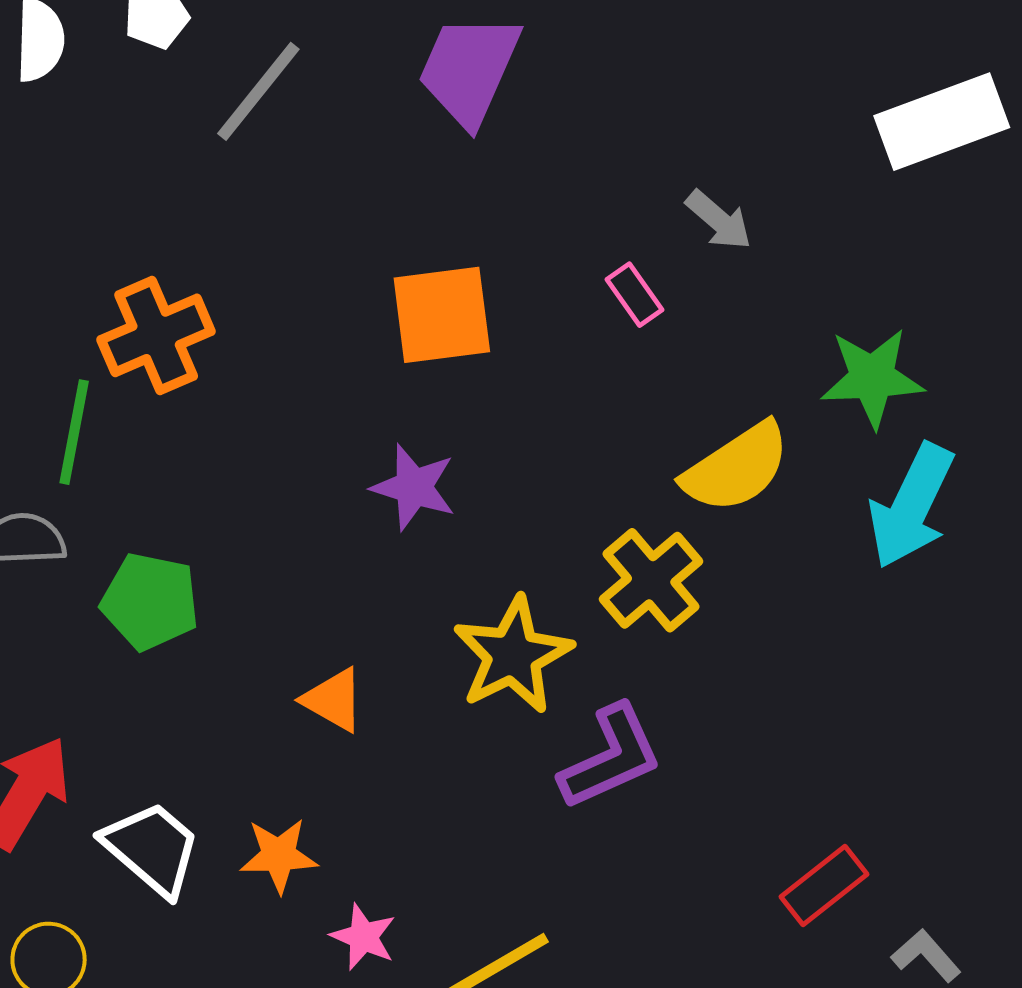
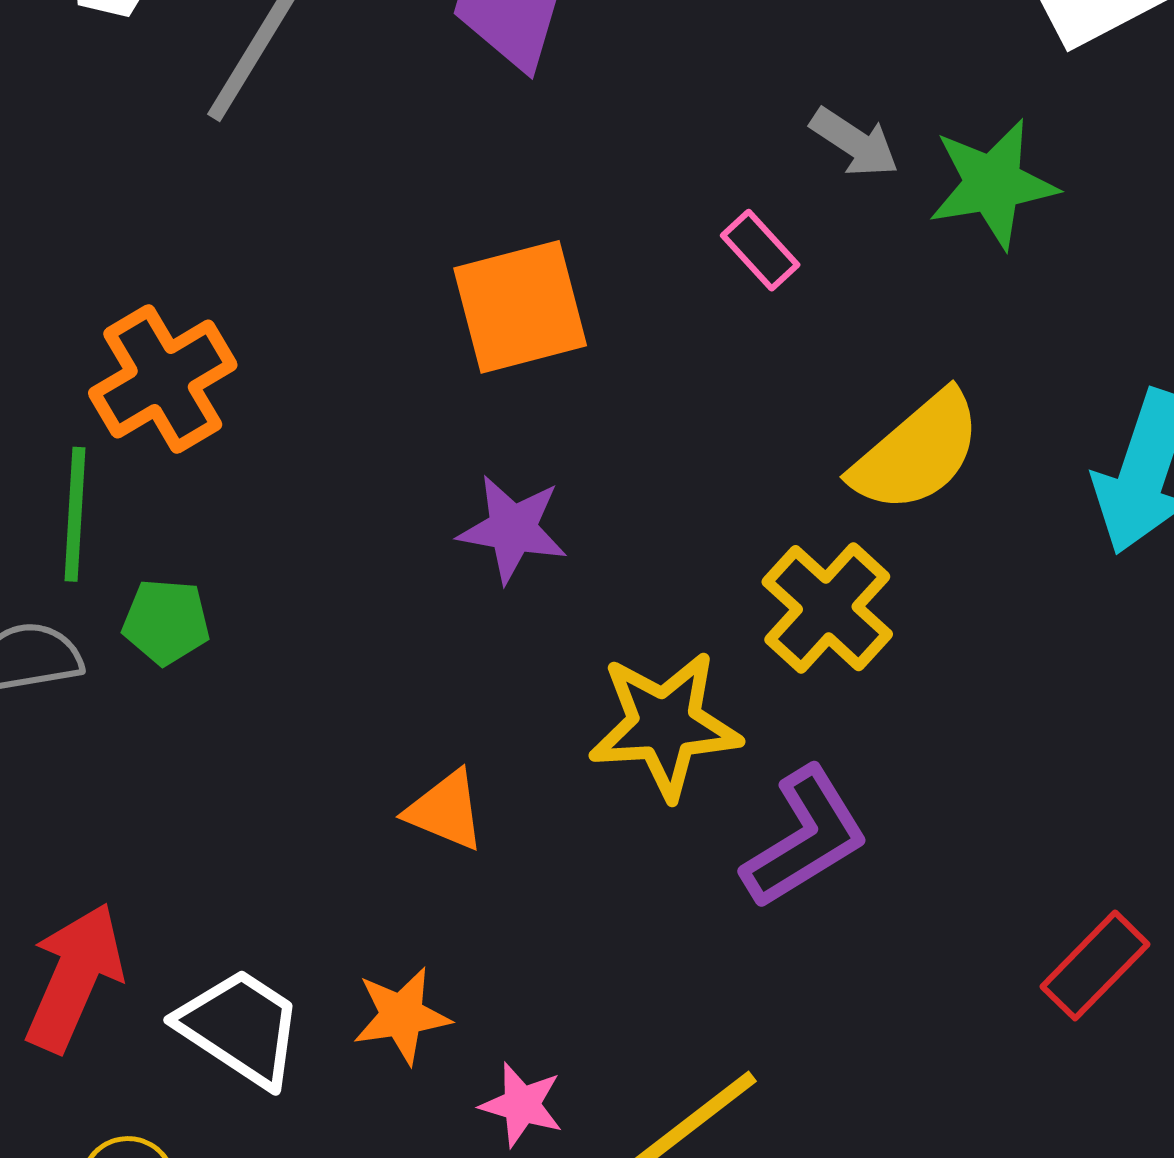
green star: (872, 378) -> (993, 184), moved
green pentagon: (150, 601) -> (166, 622), moved, size x0.7
yellow star: (513, 655) -> (665, 725), turned 30

